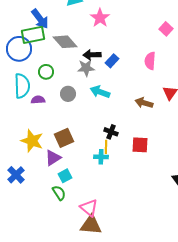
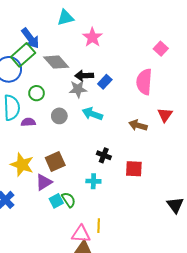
green rectangle: (33, 35) -> (23, 55), turned -30
pink semicircle: (150, 61) -> (144, 82), size x1.4
yellow line: (106, 147) -> (99, 226), moved
green semicircle: (59, 193) -> (69, 200), moved
pink triangle: (89, 208) -> (81, 234), turned -36

